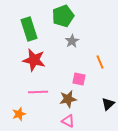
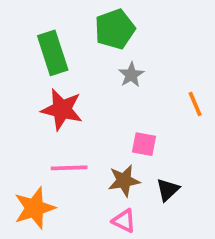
orange line: (100, 62) -> (195, 104), moved
black triangle: (108, 104) -> (168, 190), moved
orange star: (19, 114) -> (34, 208), size x1.6

